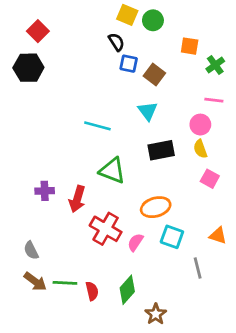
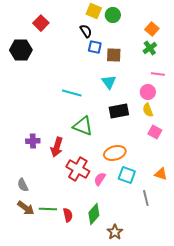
red square: (38, 31) -> (41, 23), moved
orange square: (190, 46) -> (152, 29), moved, turned 32
green cross: (215, 65) -> (150, 48), moved
brown square: (154, 74) -> (114, 55), turned -35

